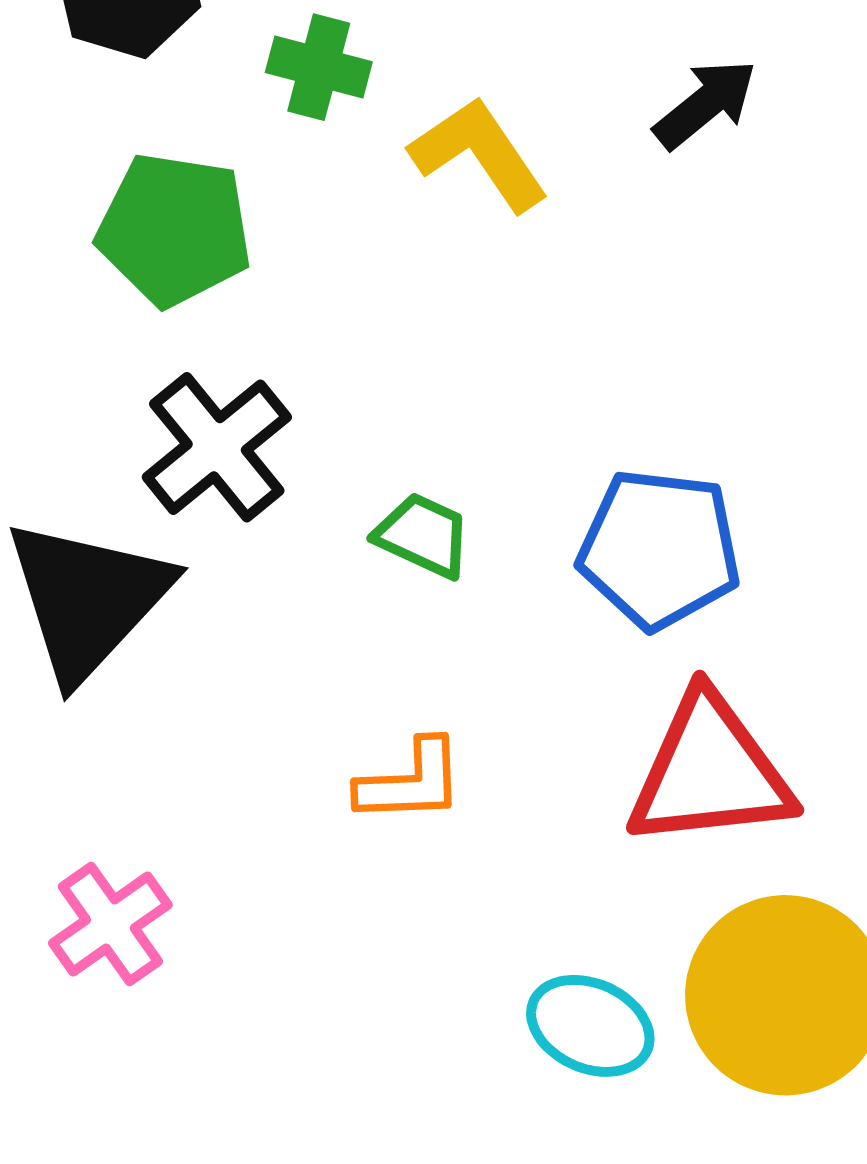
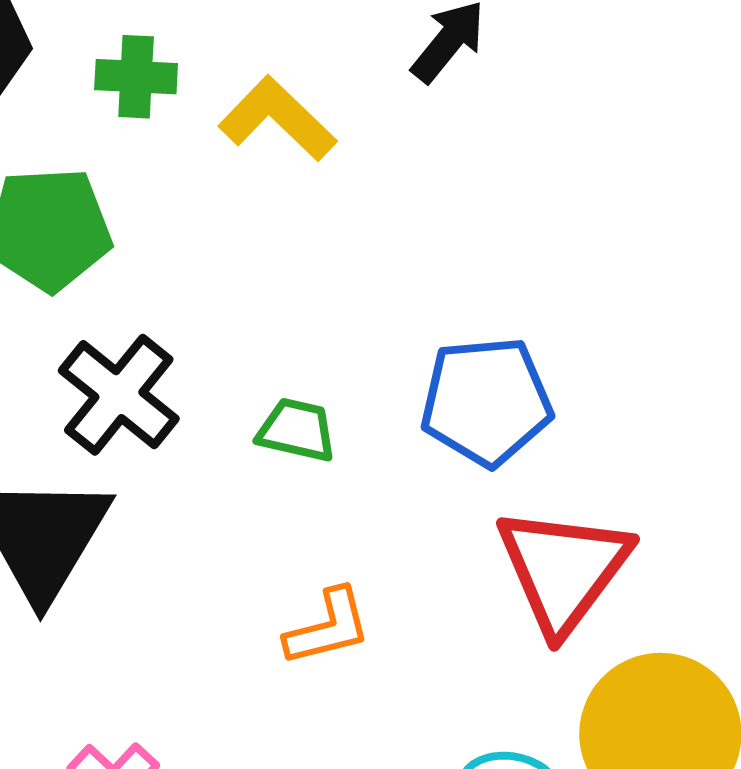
red triangle: (710, 772) -> (563, 569), turned -35

